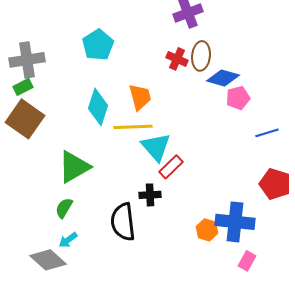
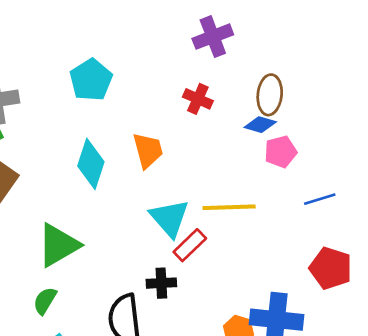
brown ellipse: (201, 56) -> (270, 95), moved
blue diamond: (223, 78) -> (260, 125), size x0.7
yellow line: (133, 127) -> (229, 207), moved

